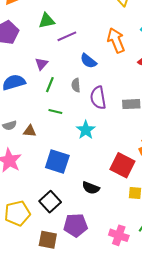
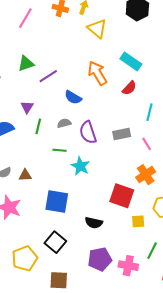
gray semicircle: (76, 85) -> (64, 123), turned 88
green line: (55, 112) -> (59, 150), moved
purple pentagon: (76, 225) -> (100, 259), moved

